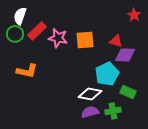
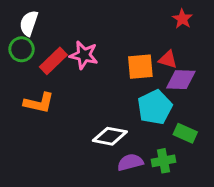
red star: (134, 15) -> (182, 19), moved
red rectangle: (37, 31) -> (53, 61), moved
orange square: (85, 40) -> (140, 67), moved
white diamond: (90, 94) -> (110, 136), moved

